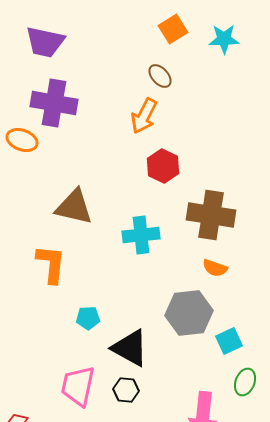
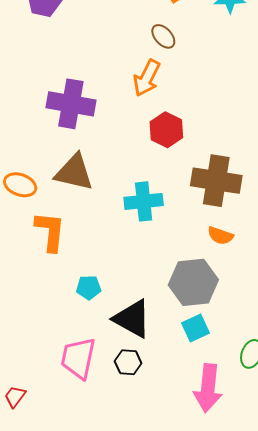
purple cross: (54, 103) -> (71, 104), moved
orange ellipse: (22, 140) -> (20, 185), moved
cyan square: (229, 341) -> (195, 328), moved

